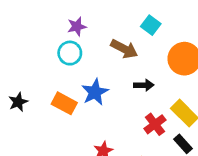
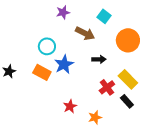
purple star: (77, 27) -> (63, 12), moved
cyan circle: (70, 53) -> (47, 46), moved

